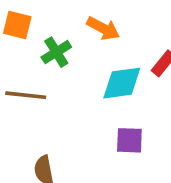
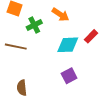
purple square: (129, 140) -> (69, 76), turned -35

